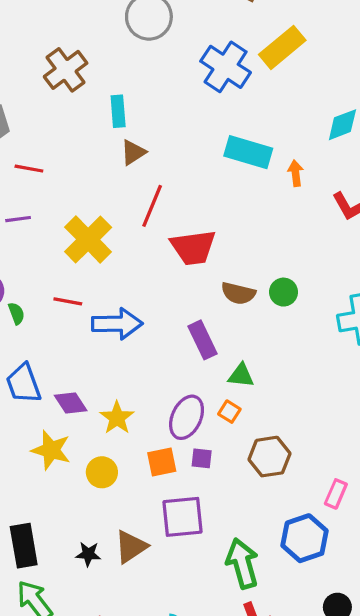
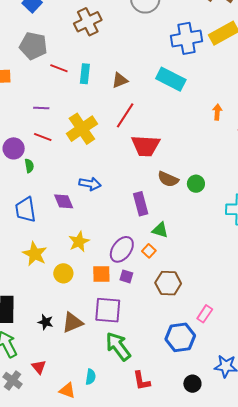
blue cross: (226, 67) -> (187, 38), turned 36
cyan rectangle: (118, 111) -> (85, 74), moved
cyan rectangle: (248, 152) -> (171, 79), moved
red line: (29, 169) -> (59, 68), moved
red line: (68, 301) -> (43, 137), moved
blue arrow: (117, 324) -> (90, 184), size x0.7
purple diamond: (71, 403) -> (64, 201), moved
green arrow: (242, 563) -> (118, 346), moved, turned -32

